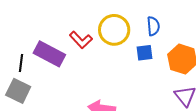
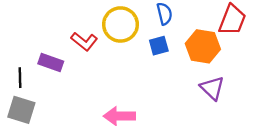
purple rectangle: (49, 54) -> (51, 63), size x0.7

